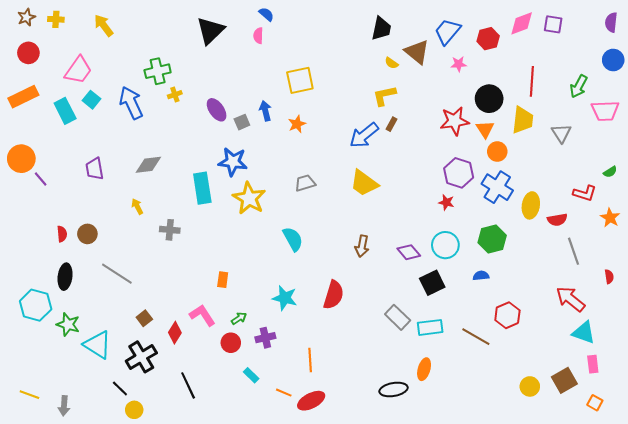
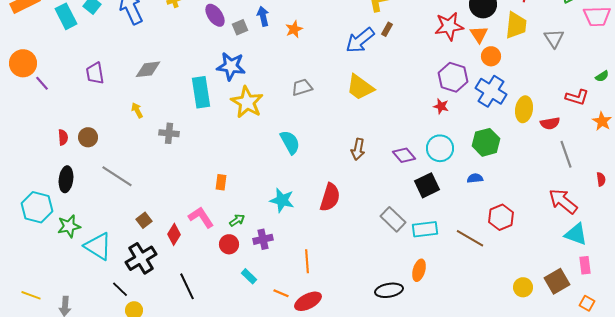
green star: (68, 324) -> (69, 226), turned -30

